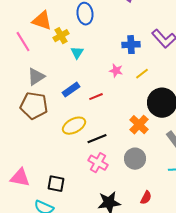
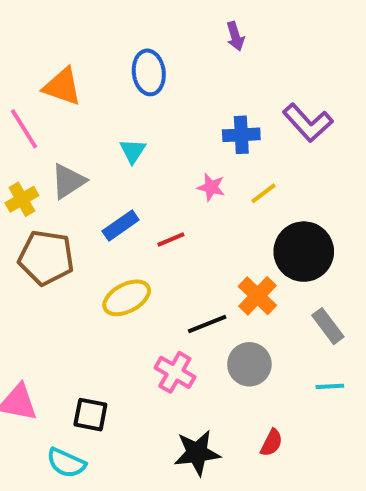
yellow cross: (61, 36) -> (22, 199), moved
gray triangle: (36, 77) -> (68, 181), moved
black line: (97, 139) -> (207, 324), moved

